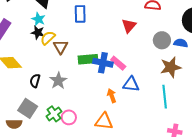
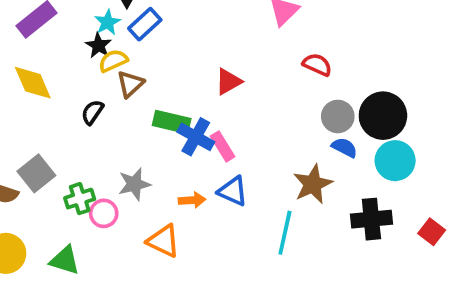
blue rectangle: (80, 14) -> (145, 24), moved, turned 30
red triangle: (129, 26) -> (228, 82), moved
gray circle: (162, 40) -> (338, 116), moved
brown star: (171, 67) -> (313, 184), turned -30
black semicircle: (35, 81) -> (92, 112), moved
gray star: (58, 81) -> (134, 184), moved
orange arrow: (112, 96) -> (192, 200), turned 88

